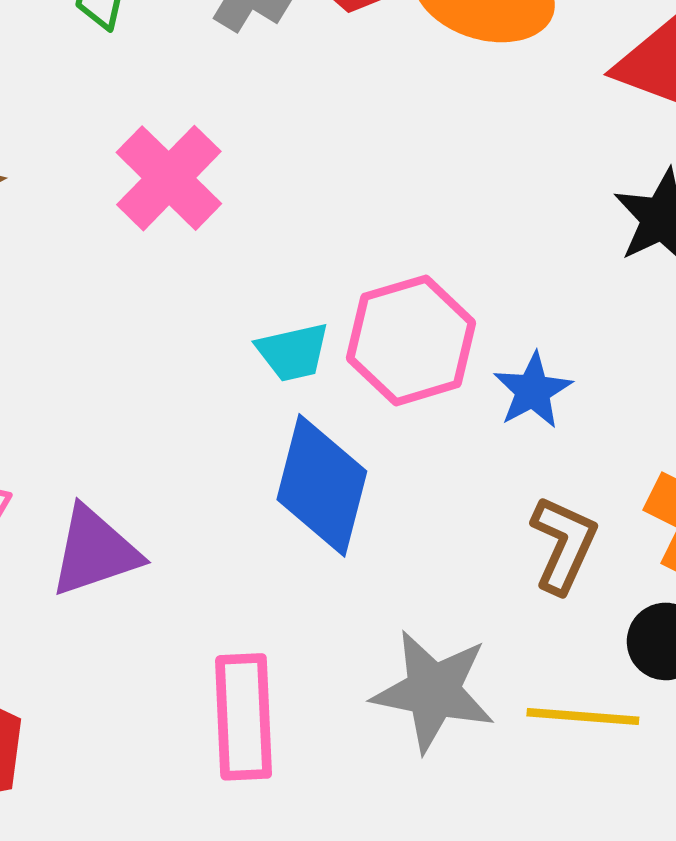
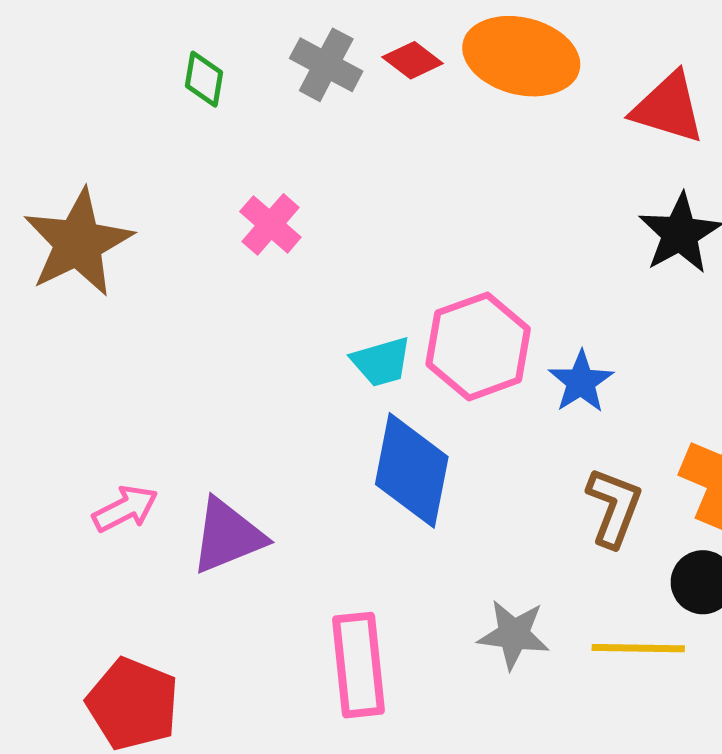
pink cross: (169, 178) -> (270, 224), size x0.7
gray star: (433, 691) -> (514, 634), size x0.7

